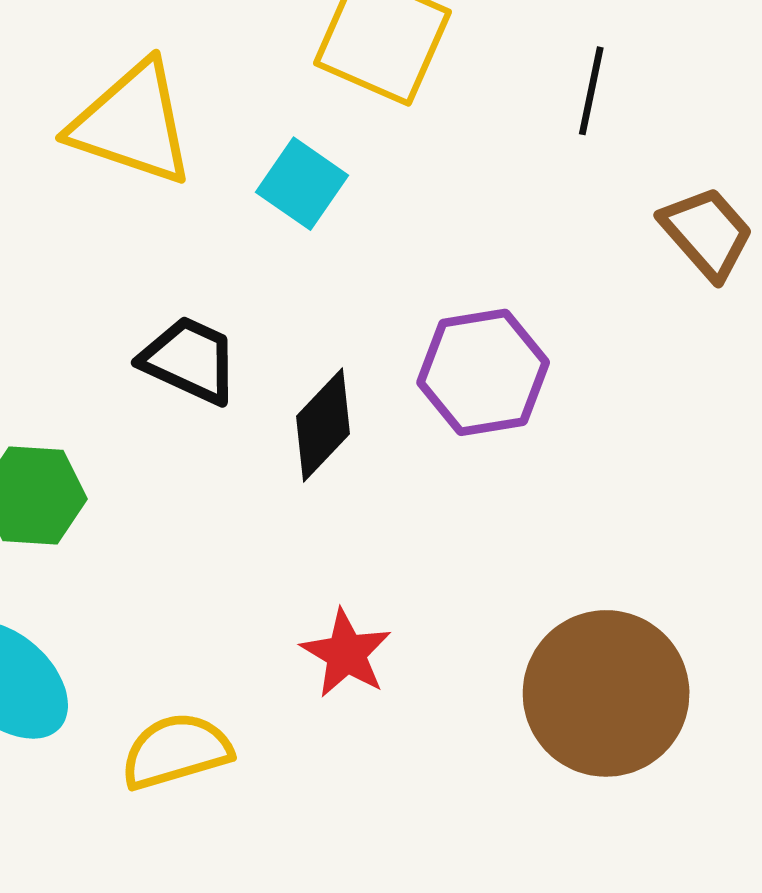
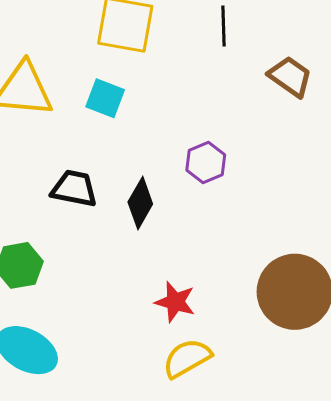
purple hexagon: (483, 372) -> (206, 163), size x0.7
yellow semicircle: (176, 751) -> (187, 358), moved

